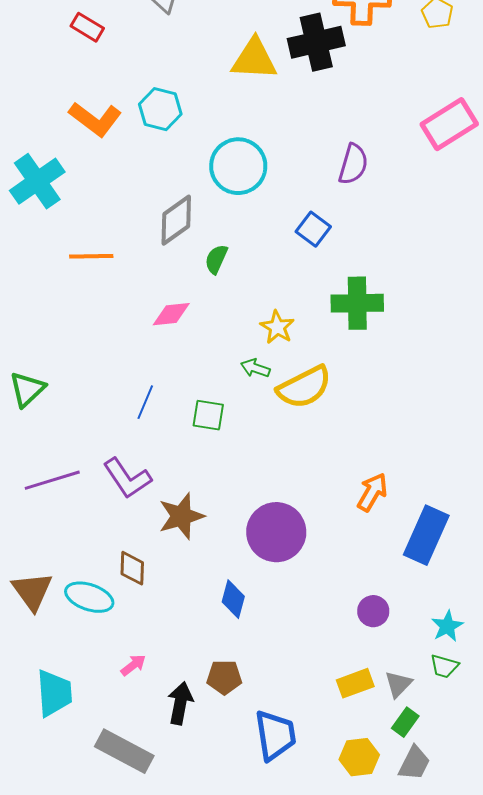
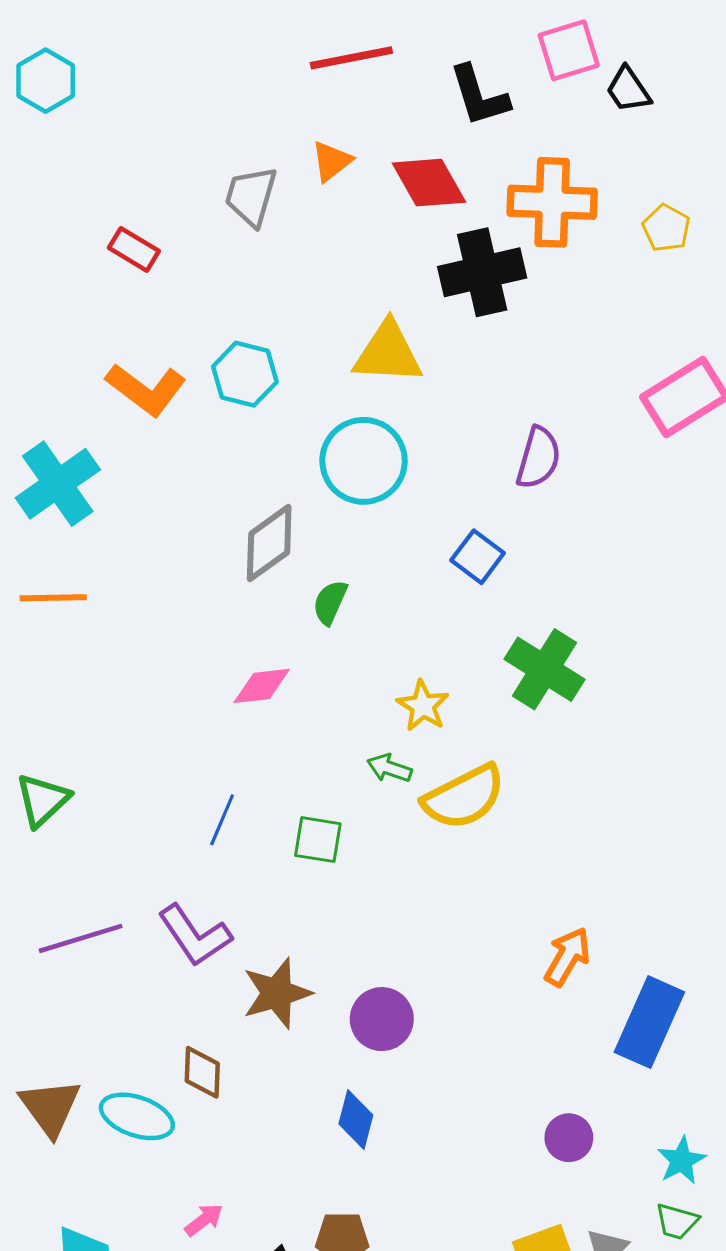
yellow triangle: (254, 59) -> (388, 353), moved
orange line: (91, 256) -> (53, 598), moved
green cross: (357, 303) -> (545, 669), turned 33
purple circle: (276, 532) -> (382, 1019), moved, size x0.7

